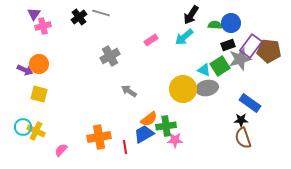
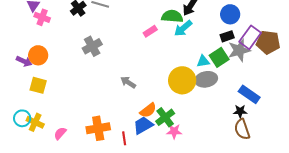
green semicircle: (215, 25) -> (172, 16), moved, size x1.5
pink cross: (43, 26) -> (42, 17), turned 35
gray cross: (110, 56) -> (92, 46), moved
cyan triangle: (204, 70) -> (203, 61), turned -32
green cross: (166, 126) -> (165, 117), turned -30
pink semicircle: (61, 150) -> (60, 133), moved

